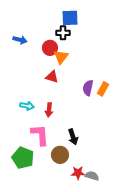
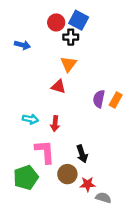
blue square: (70, 18) -> (79, 20), turned 30
red circle: (50, 48) -> (56, 22), moved
green pentagon: (23, 158) -> (26, 177), turned 30
red star: (78, 173) -> (88, 184), moved

